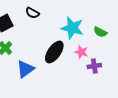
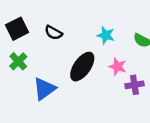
black semicircle: (32, 13) -> (54, 33), moved
cyan star: (72, 28) -> (106, 35), size x0.6

